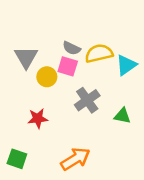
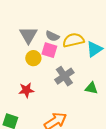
gray triangle: (26, 57) -> (28, 35), moved

